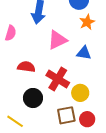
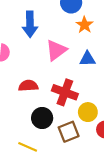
yellow circle: (80, 93) -> (88, 112), moved
brown square: (66, 115) -> (69, 132), moved

